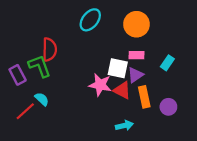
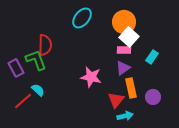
white square: (118, 68) -> (129, 37), moved, turned 30
red triangle: (122, 90) -> (116, 100), moved, turned 42
cyan arrow: (124, 126) -> (125, 116), moved

